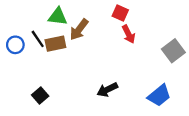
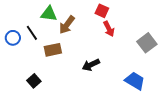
brown rectangle: (55, 44) -> (53, 50), moved
black arrow: (107, 90) -> (91, 65), moved
blue trapezoid: (159, 96) -> (135, 81), turned -110

